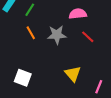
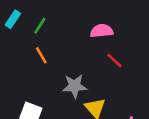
gray star: (57, 35) -> (75, 86), moved

